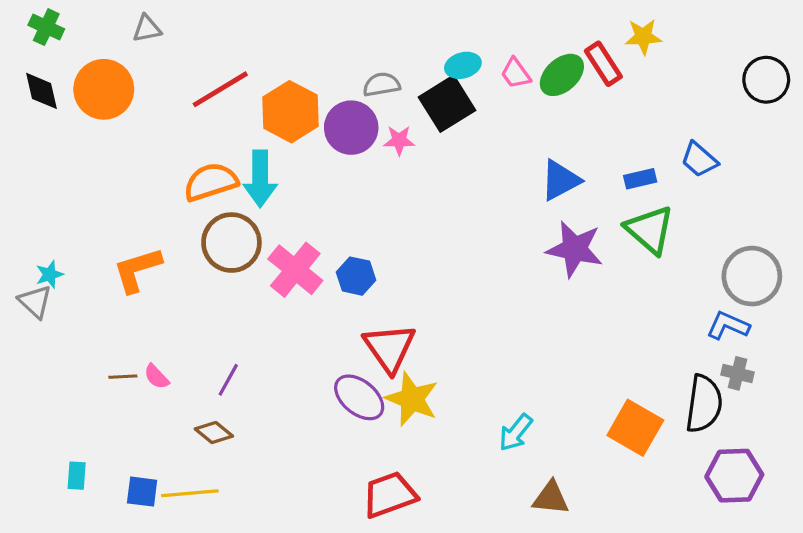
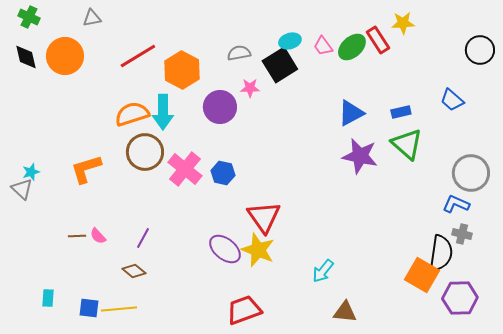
purple circle: (351, 128) -> (220, 107), moved
blue trapezoid: (699, 160) -> (452, 100), moved
red triangle: (389, 348) -> (264, 217), moved
orange square: (635, 428) -> (422, 275), moved

